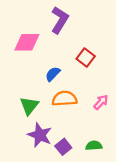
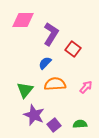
purple L-shape: (60, 20) -> (51, 34), moved
pink diamond: (27, 42) -> (23, 20), moved

